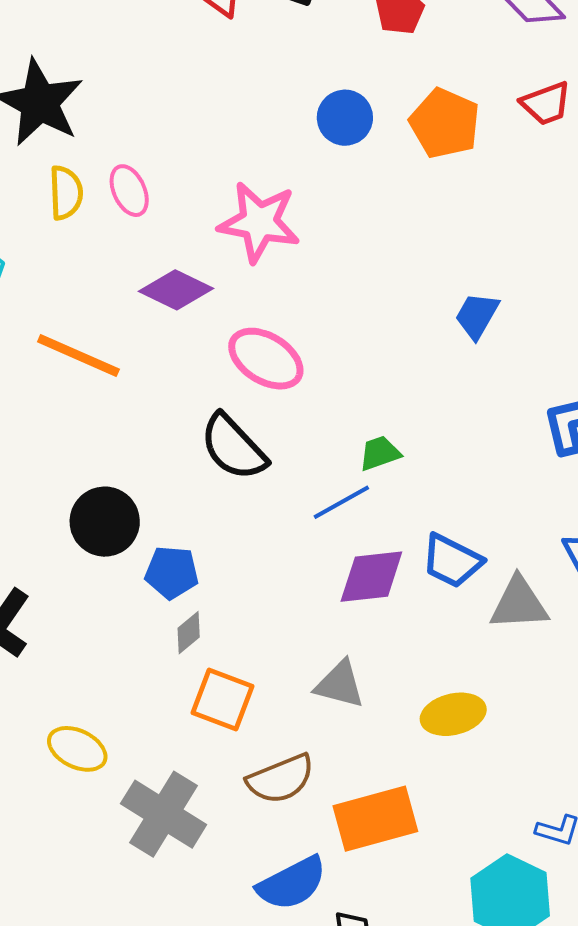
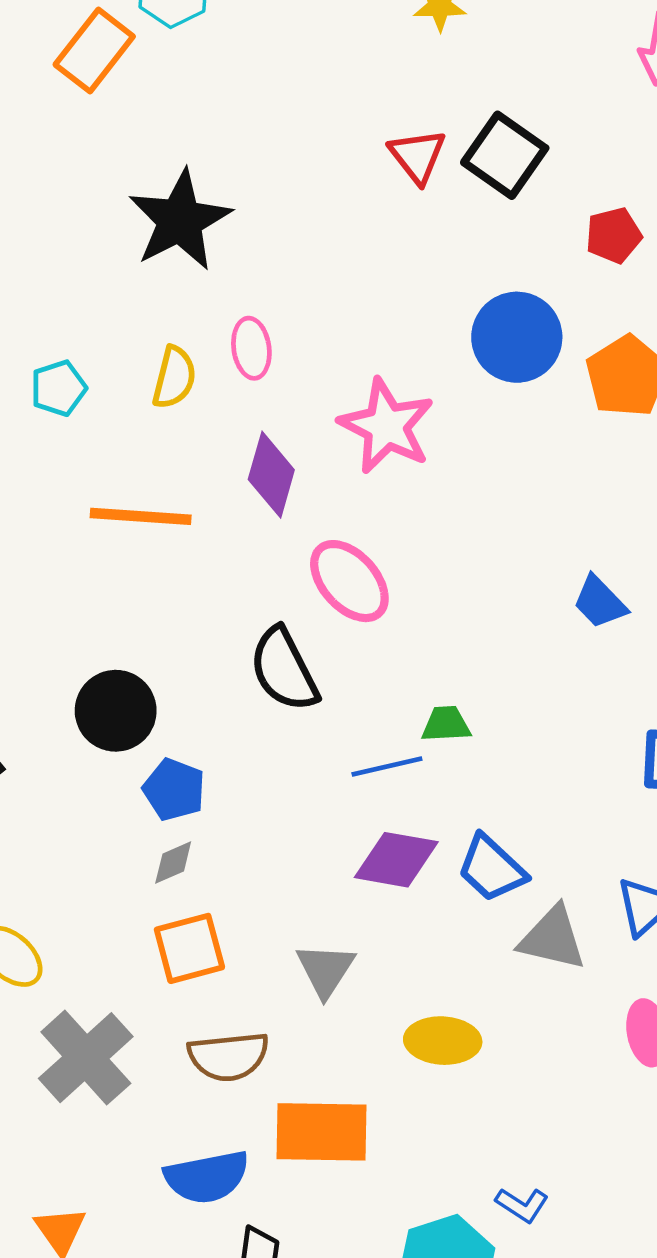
blue circle: (345, 118) -> (517, 337), size x1.4
yellow semicircle: (66, 193) -> (174, 377), moved
purple diamond: (176, 290) -> (271, 475), turned 64
blue trapezoid: (477, 316) -> (600, 602), turned -90
orange line: (78, 356) -> (141, 516), turned -36
gray triangle: (340, 684) -> (325, 970), turned 32
orange square: (223, 699) -> (189, 948), turned 38

